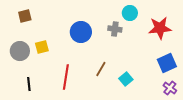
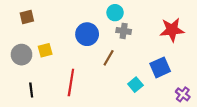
cyan circle: (130, 13) -> (115, 13), moved
blue square: (167, 63) -> (160, 67), moved
brown line: (101, 69) -> (109, 58), moved

